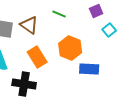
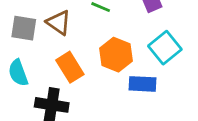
cyan square: (109, 30) -> (165, 48), moved, size x1.6

